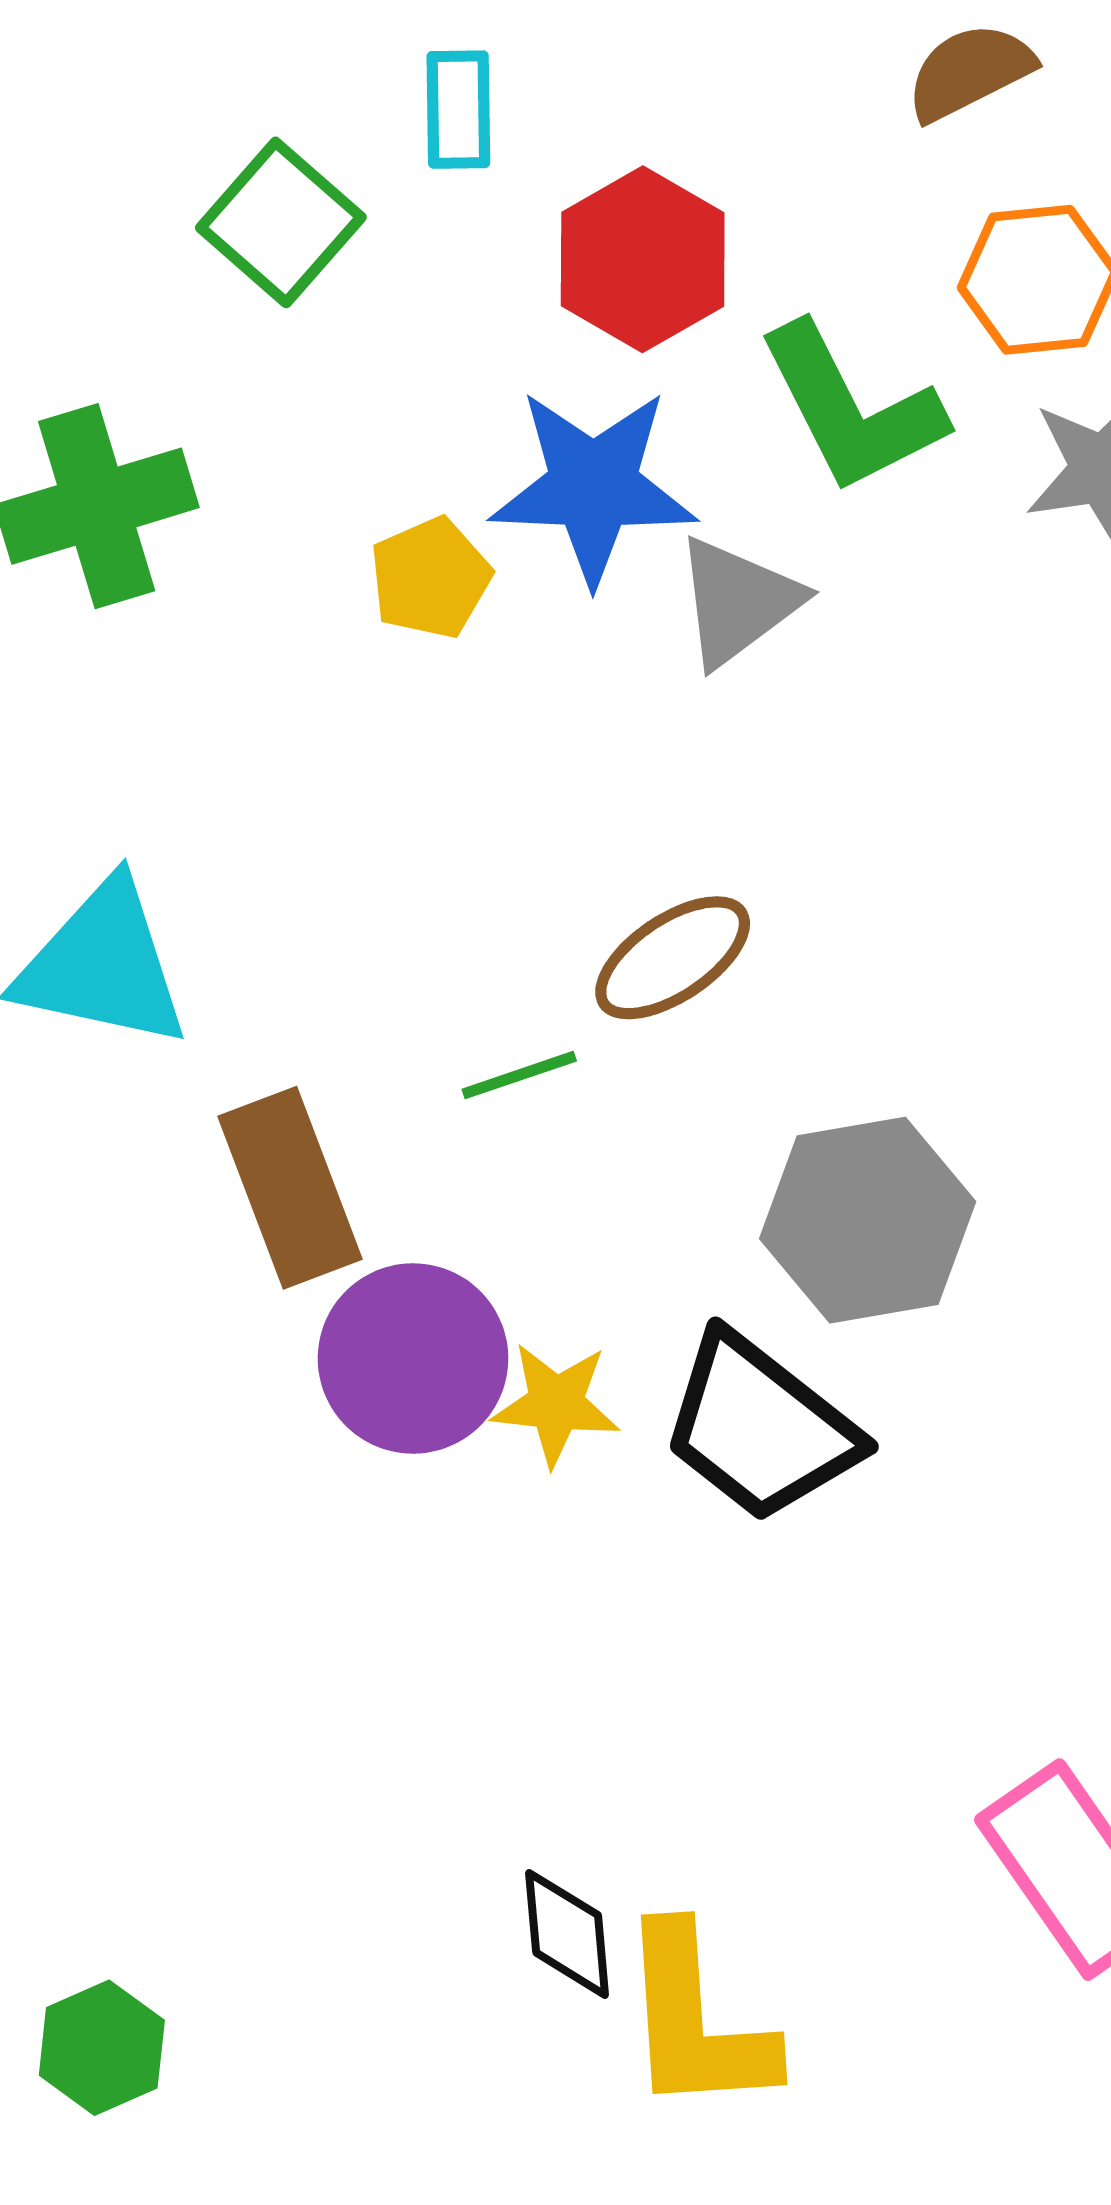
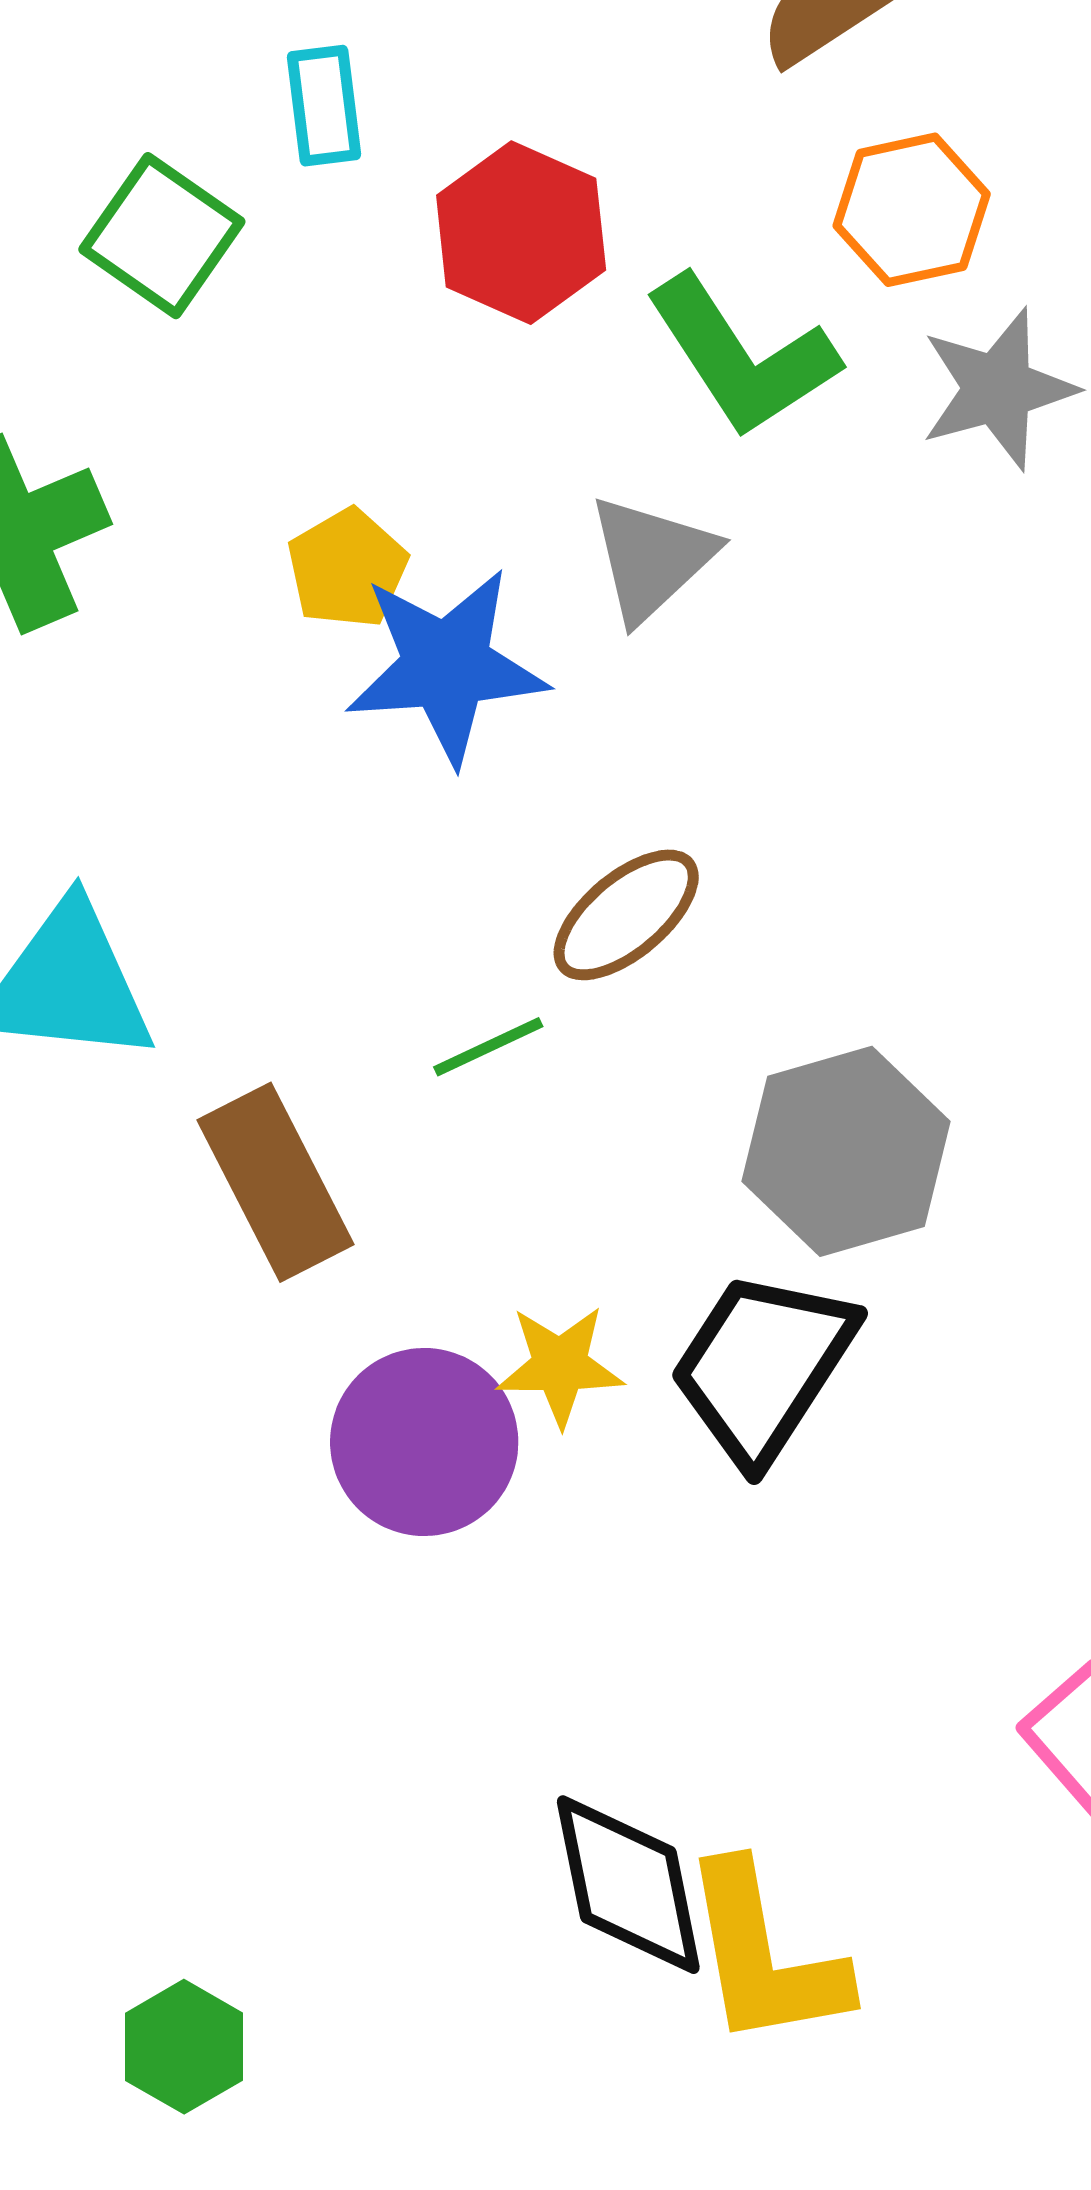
blue star: (593, 486) -> (446, 666), moved
purple circle: (413, 1358) -> (424, 1442), moved
black trapezoid: (760, 1428) -> (763, 1367), turned 91
black diamond: (567, 1934) -> (628, 1885), size x1.5

